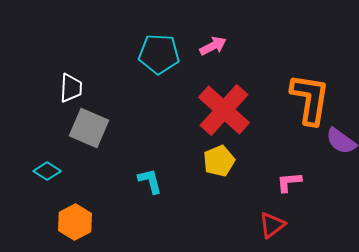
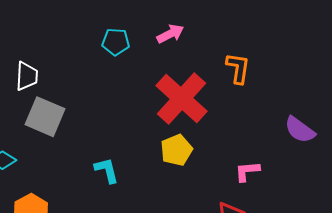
cyan pentagon: (159, 54) -> (116, 42), size x0.7
orange L-shape: (310, 99) -> (238, 68), moved, size x0.6

